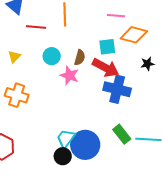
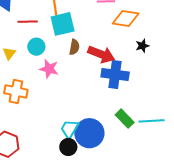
cyan square: (107, 47) -> (63, 24), moved, size x1.4
cyan circle: (52, 56) -> (36, 47), moved
pink star: (69, 75) -> (49, 69), moved

